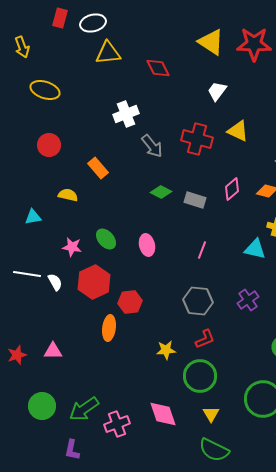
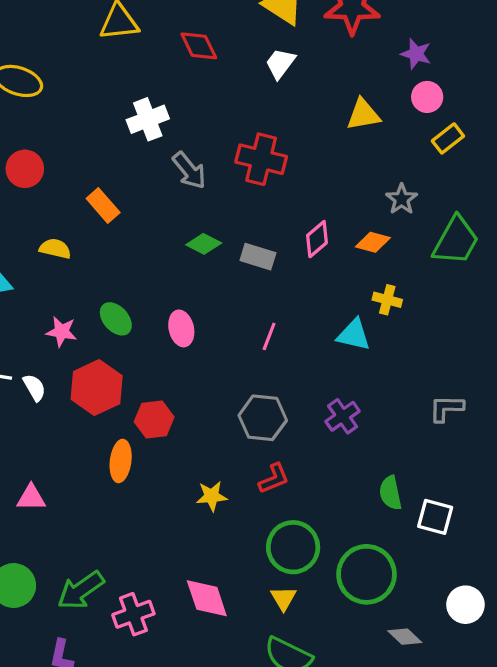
white trapezoid: (217, 91) -> (280, 63), moved
yellow triangle: (238, 131) -> (363, 115), moved, turned -35
green circle: (200, 376) -> (293, 547), moved

